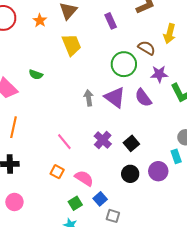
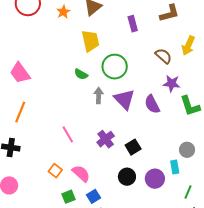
green circle: (124, 64) -> (115, 67), moved
green semicircle: (36, 75) -> (81, 74), moved
orange square: (57, 172) -> (55, 171), moved

